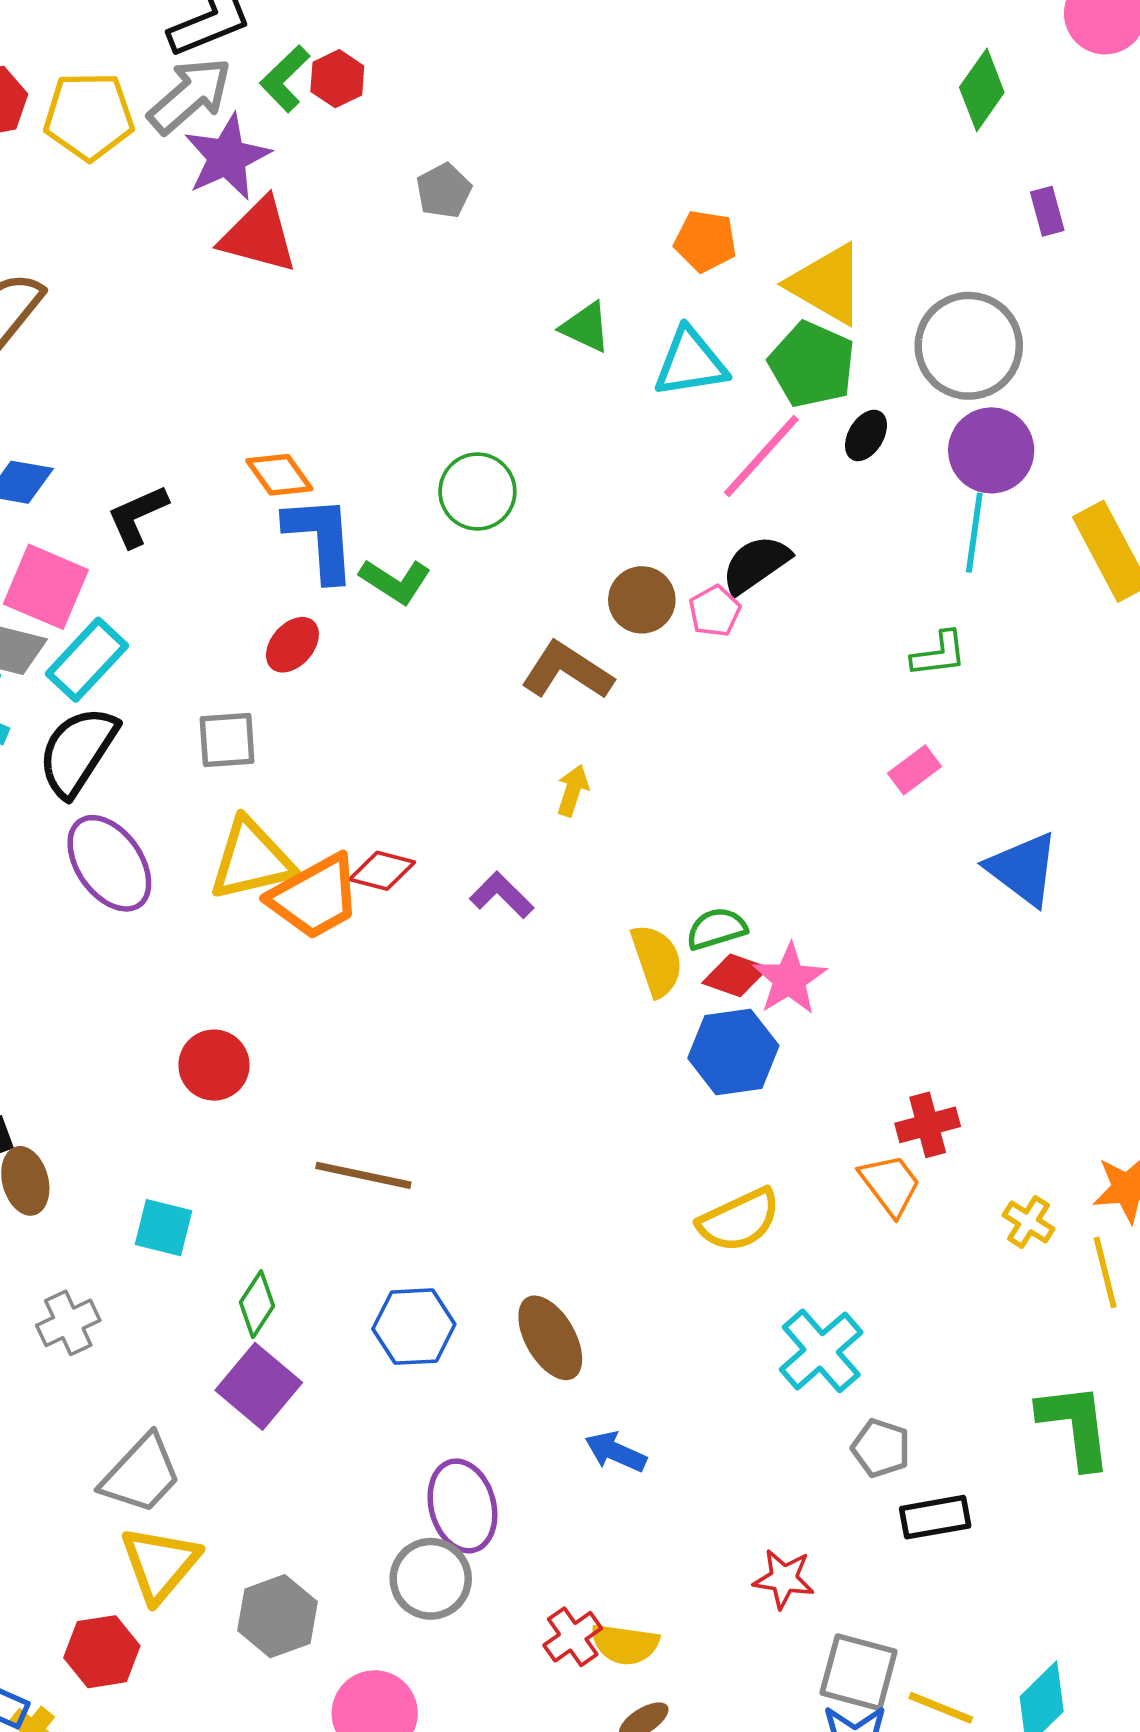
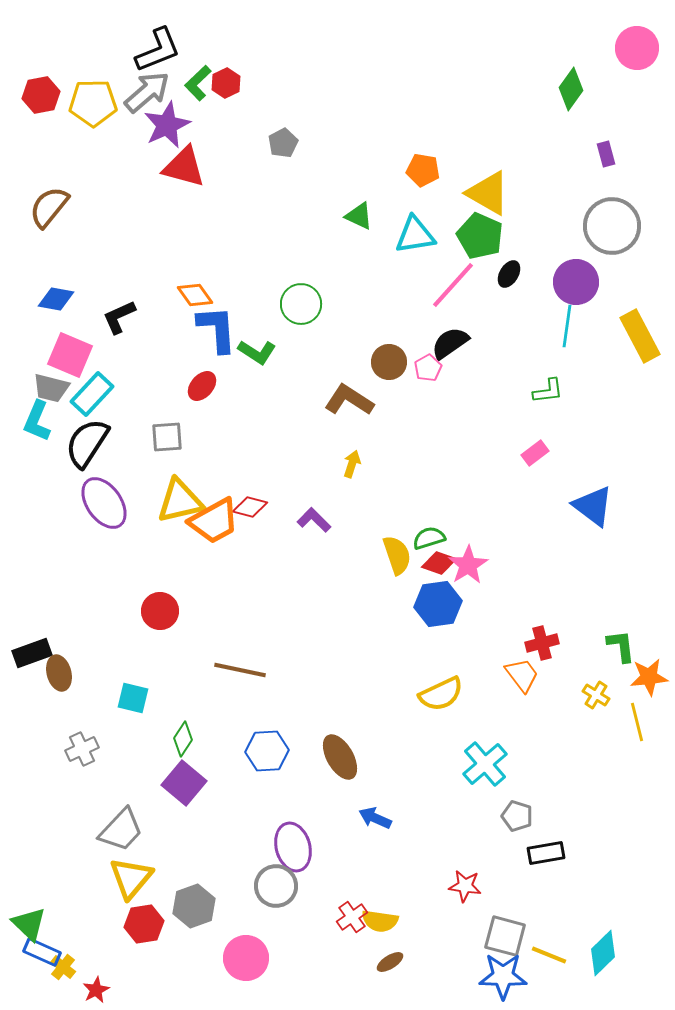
gray circle: (969, 346) -> (612, 226), moved
green L-shape: (1075, 1426) -> (621, 646), moved, size x0.7
red hexagon: (102, 1652) -> (144, 924), moved

